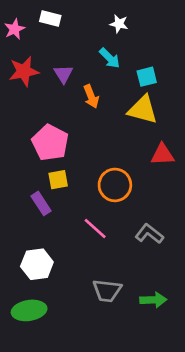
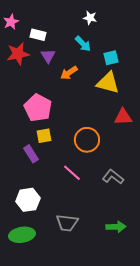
white rectangle: (50, 18) -> (38, 35), moved
orange arrow: (91, 96) -> (69, 73), turned 78
gray trapezoid: (107, 291) -> (67, 223), moved

